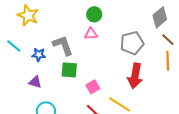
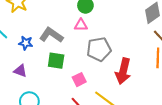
gray pentagon: (132, 43) -> (99, 49), moved
gray L-shape: (63, 45) -> (51, 35), turned -40

